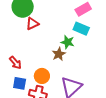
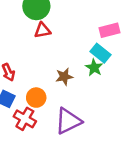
green star: (68, 42) -> (94, 68), moved

